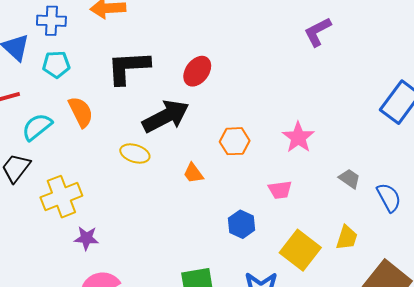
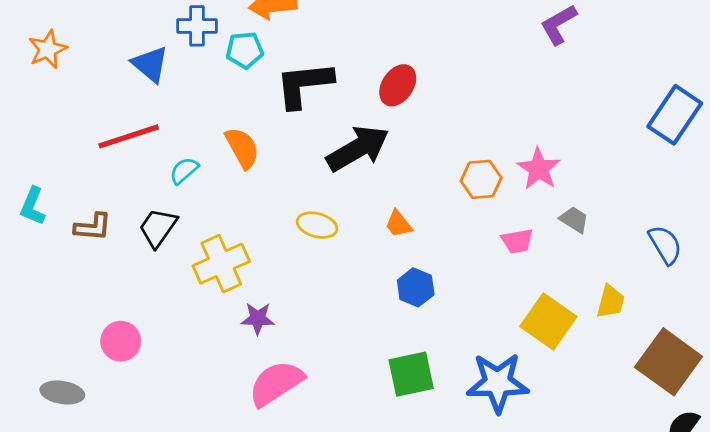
cyan pentagon: (56, 64) -> (245, 50), moved
cyan semicircle: (37, 127) -> (184, 171), size x0.7
orange hexagon: (235, 141) -> (481, 179), moved
yellow ellipse: (135, 154) -> (317, 225), moved
gray trapezoid: (349, 179) -> (574, 220), moved
blue hexagon: (242, 224) -> (416, 287), moved

